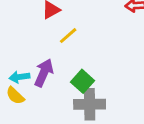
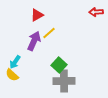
purple arrow: (44, 73) -> (34, 41), moved
cyan arrow: (19, 77) -> (15, 62), turned -48

